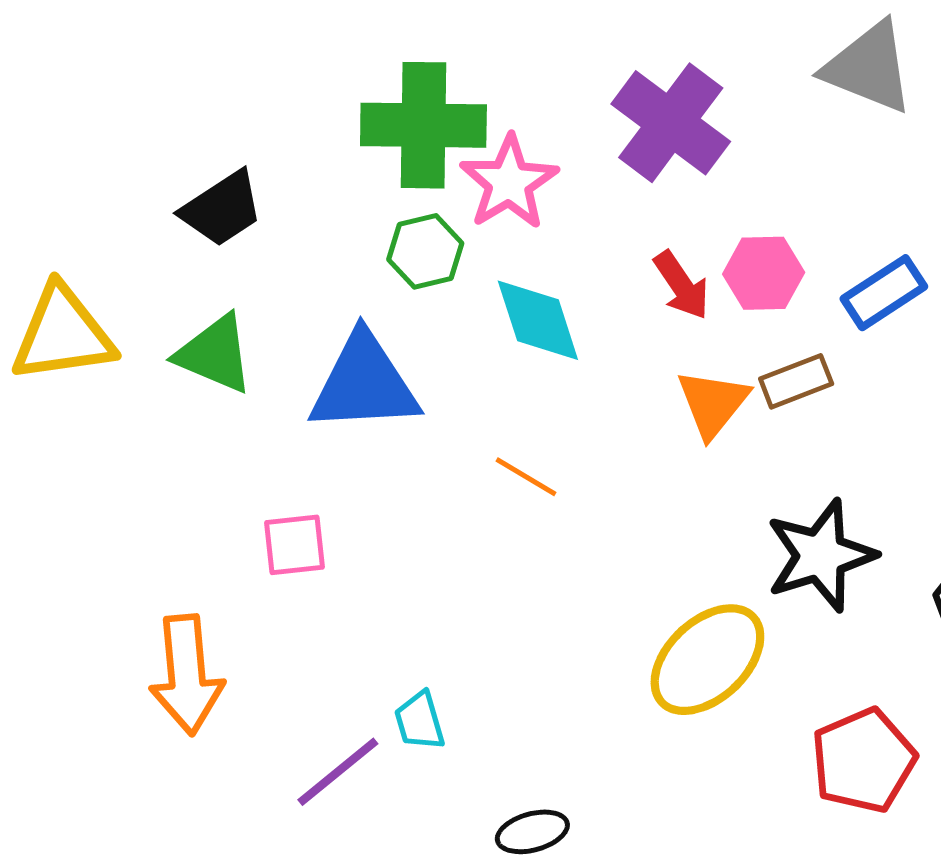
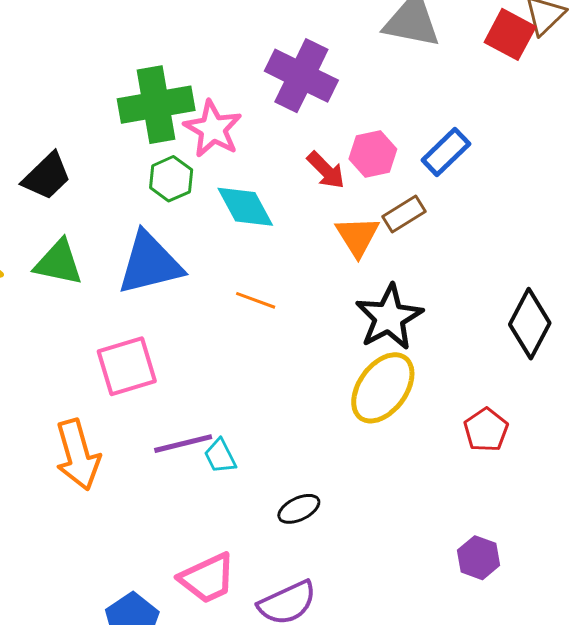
pink square: (294, 545) -> (127, 366), size x1.5
black star: (821, 556) -> (389, 317), moved
red pentagon: (863, 761) -> (486, 430), size x0.7
purple line: (338, 772) -> (183, 444), moved, turned 36

